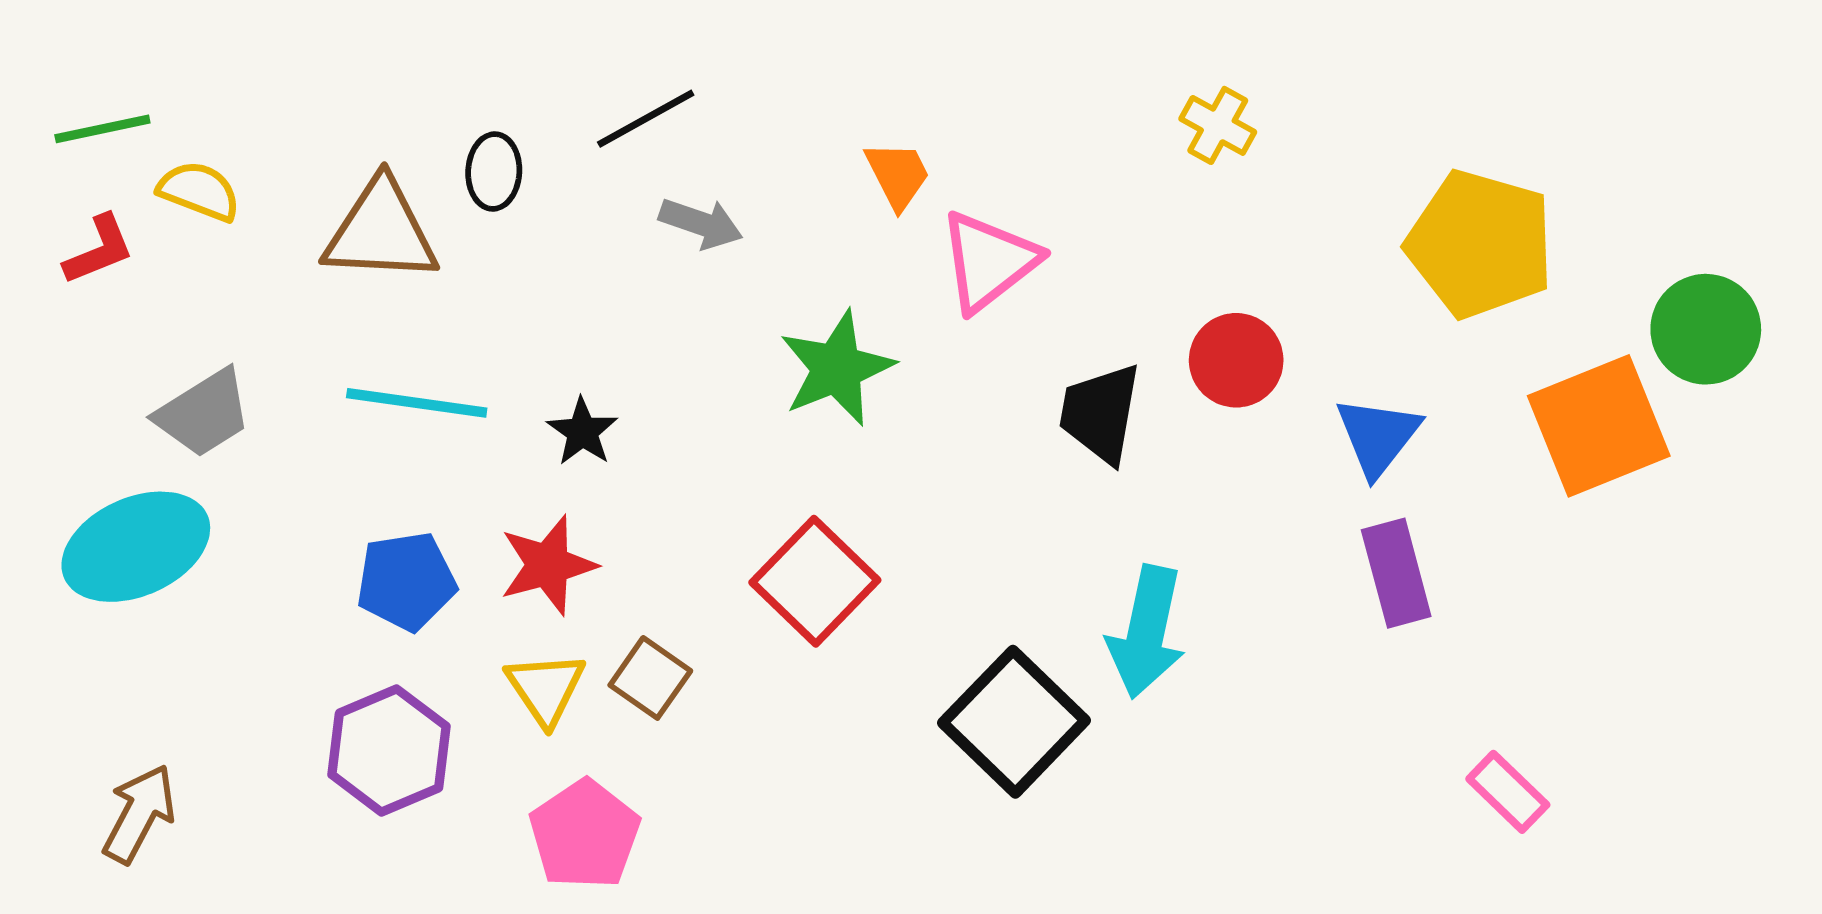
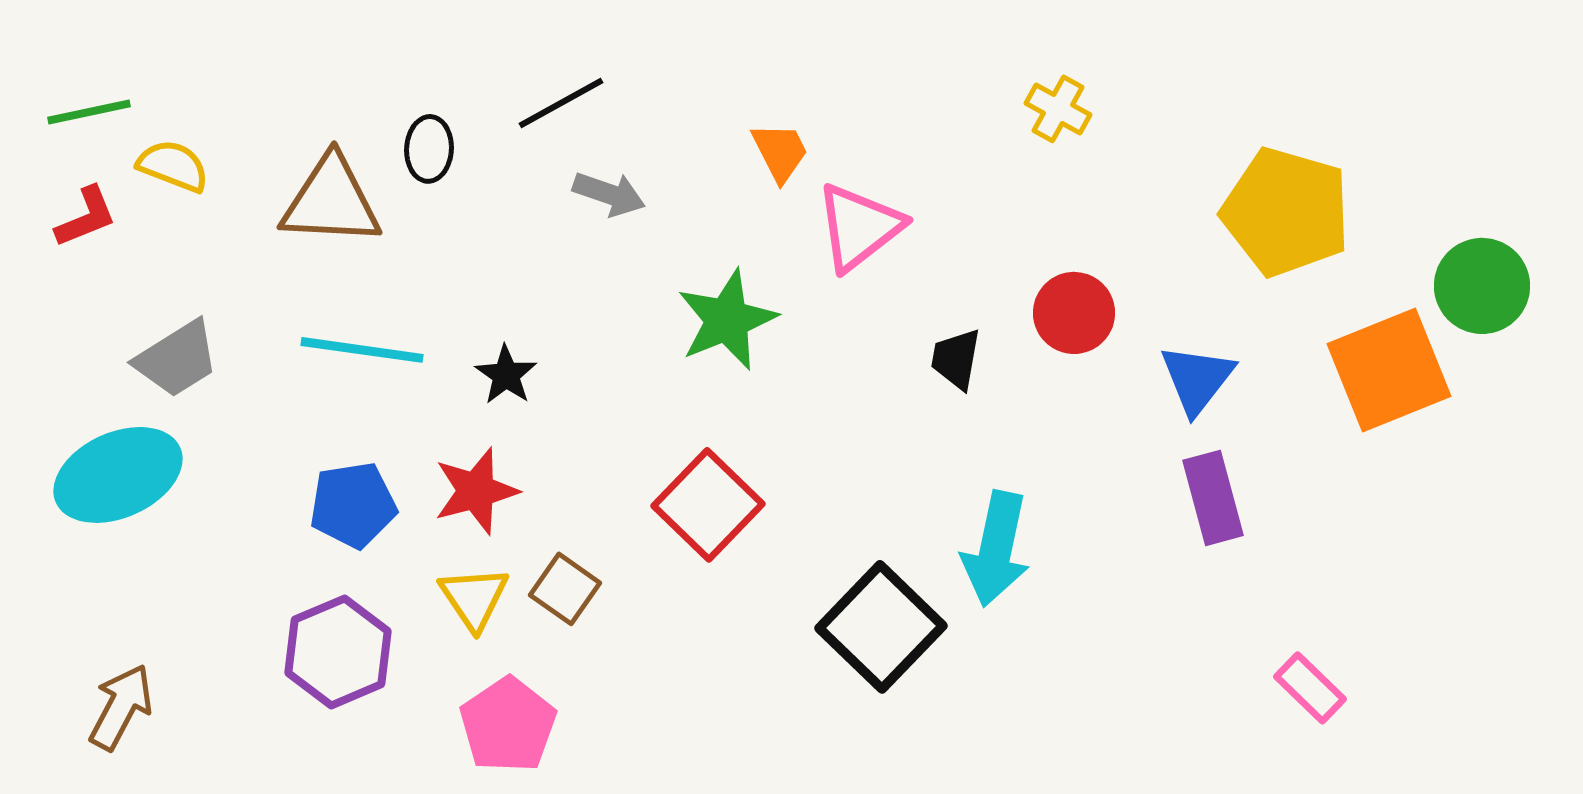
black trapezoid: (1100, 413) -> (956, 359), size x0.7

